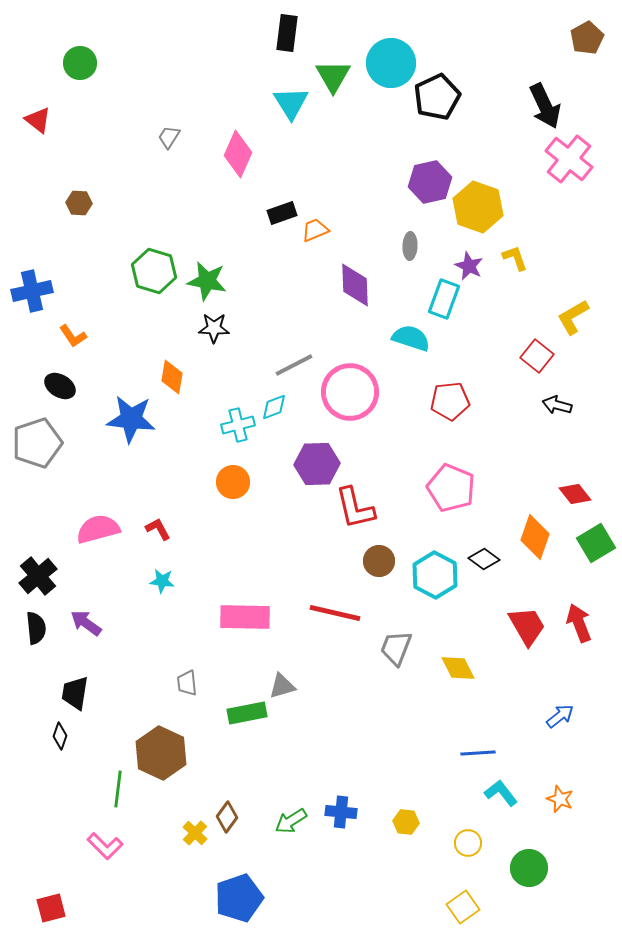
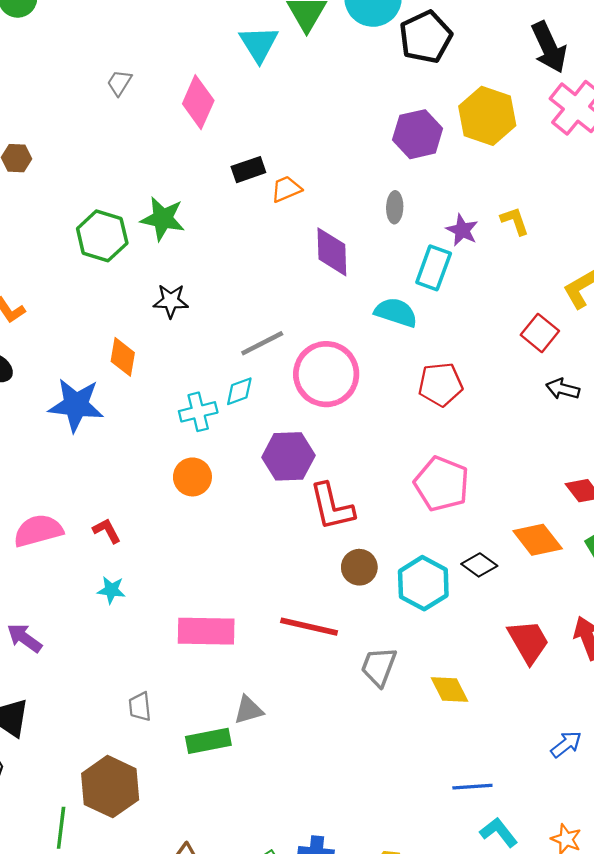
yellow hexagon: (478, 207) -> (487, 116), moved
green star: (207, 281) -> (163, 219), moved
orange diamond: (535, 537) -> (538, 540), turned -57

